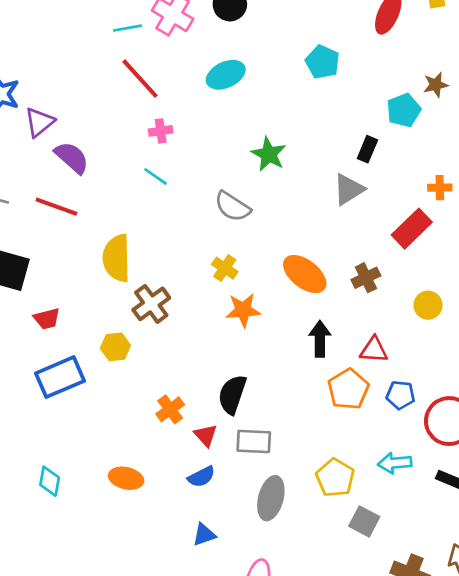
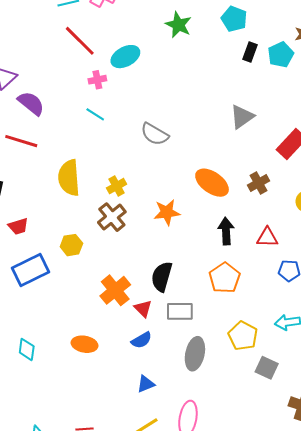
cyan pentagon: (322, 62) -> (234, 19), moved
cyan ellipse: (226, 75) -> (125, 57), moved
black rectangle: (367, 149) -> (250, 52), moved
green star: (269, 154) -> (178, 25), moved
yellow cross: (225, 268) -> (117, 186), moved, turned 30
brown cross: (151, 304) -> (112, 217), moved
orange pentagon: (348, 389) -> (225, 278), moved
orange cross: (170, 409) -> (115, 290), size x1.4

